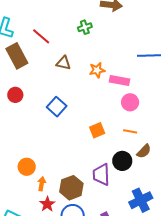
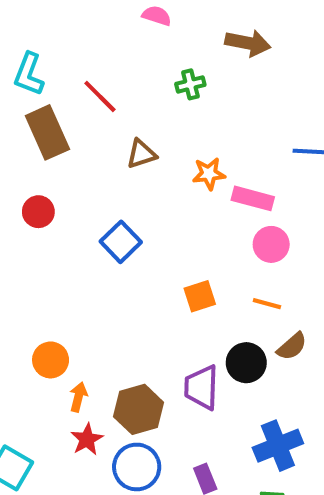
brown triangle: (63, 63) -> (141, 154), turned -35

